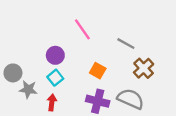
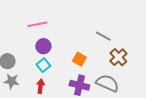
pink line: (82, 29) -> (37, 24), moved, turned -66
gray star: (28, 89) -> (11, 81), moved

